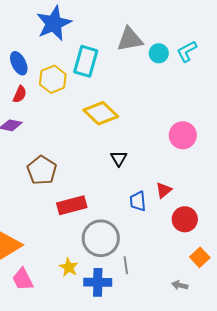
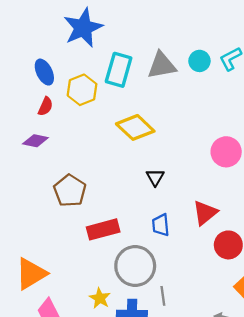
gray triangle: (130, 39) -> (162, 65), moved
red triangle: (164, 190) -> (205, 213), size x1.4
blue trapezoid: (138, 201) -> (161, 225), moved

